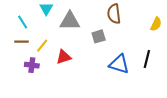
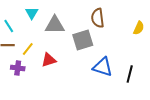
gray square: (99, 36) -> (83, 40), size x1.5
black line: (147, 59) -> (130, 74), moved

